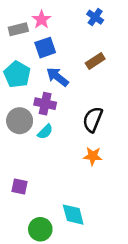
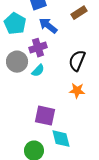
purple cross: (45, 104) -> (38, 48), turned -30
purple square: (20, 187) -> (45, 116), moved, size x1.5

